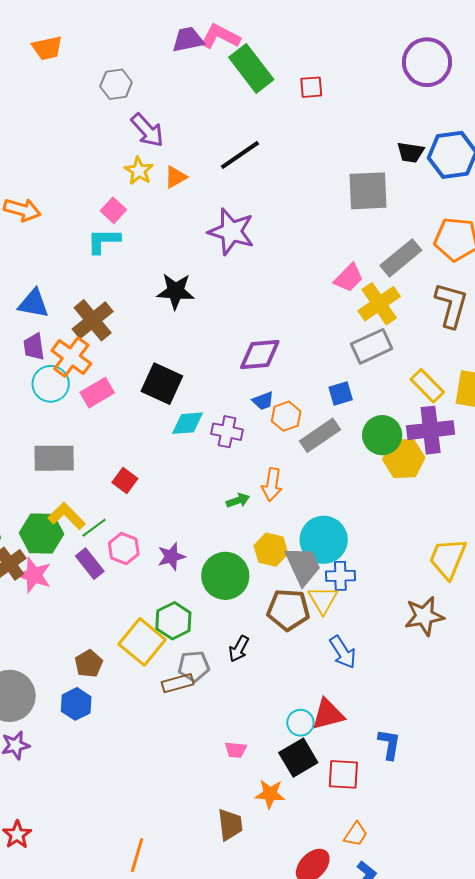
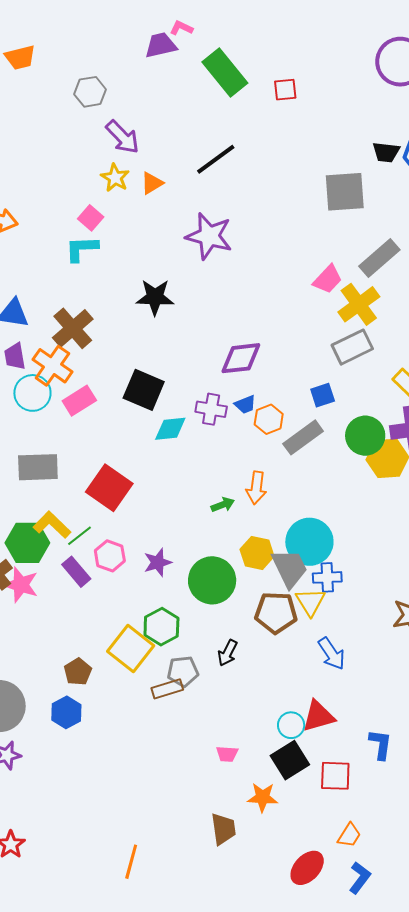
pink L-shape: (220, 37) -> (181, 28), moved, size x0.6
purple cross: (227, 432) -> (211, 409), moved
red square: (125, 481) -> (109, 488), size x1.8

